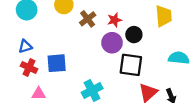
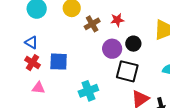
red star: (114, 20) -> (117, 20), moved
blue triangle: (25, 46) -> (31, 42), turned 40

